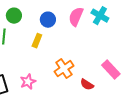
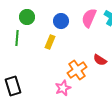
pink star: (28, 82) -> (63, 88), moved
red semicircle: (87, 85) -> (100, 60), moved

